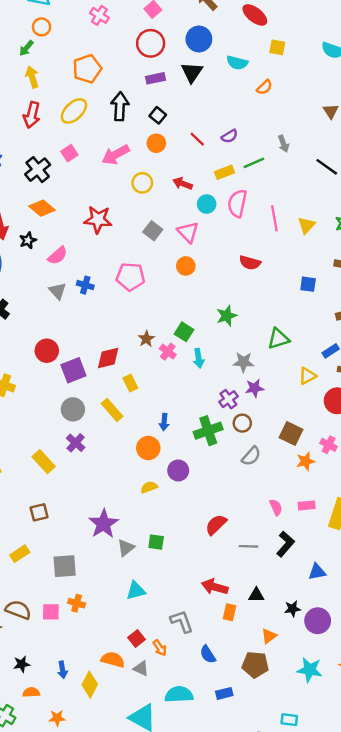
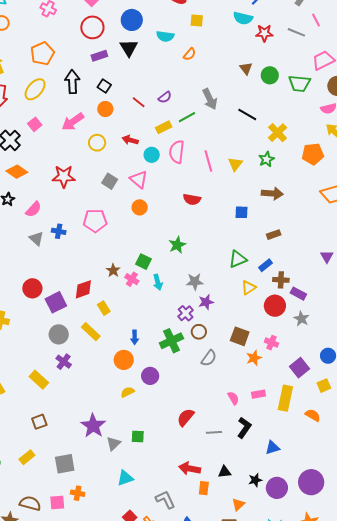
gray arrow: (283, 144) -> (210, 99), size x1.5
green triangle: (278, 339) -> (238, 259), moved

